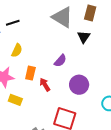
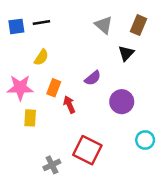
gray triangle: (62, 17) -> (104, 25), size x0.7
purple circle: (79, 85) -> (122, 102), moved
yellow rectangle: (15, 100) -> (30, 118), turned 64

